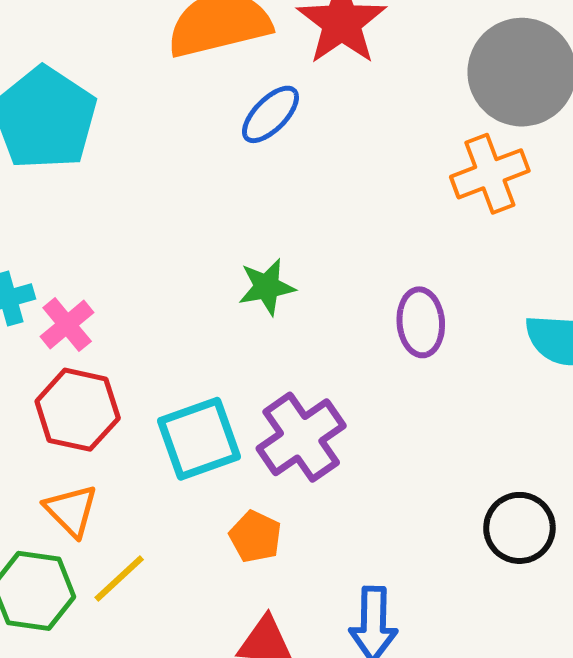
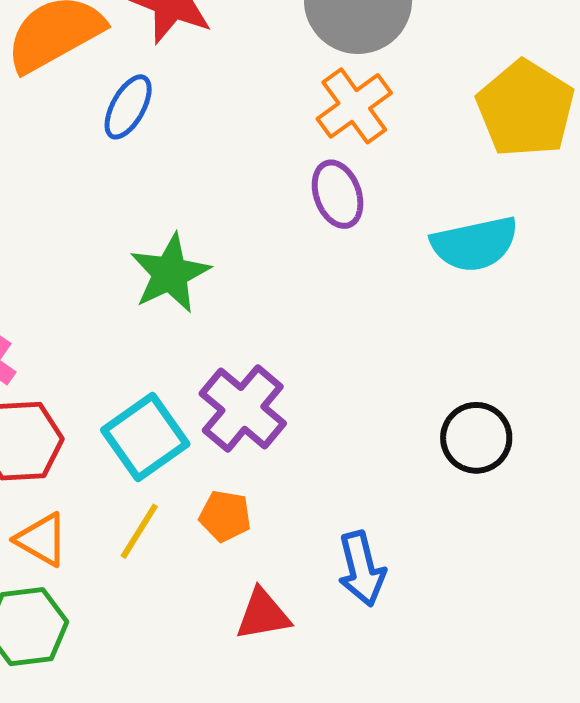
green star: (267, 287) -> (170, 273), size x1.4
purple ellipse: (421, 322) -> (338, 194), moved
yellow line: (119, 578) -> (139, 531), moved

